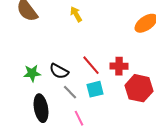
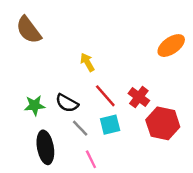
yellow arrow: (76, 14) -> (87, 62), moved
red cross: (119, 66) -> (139, 97), turned 36

